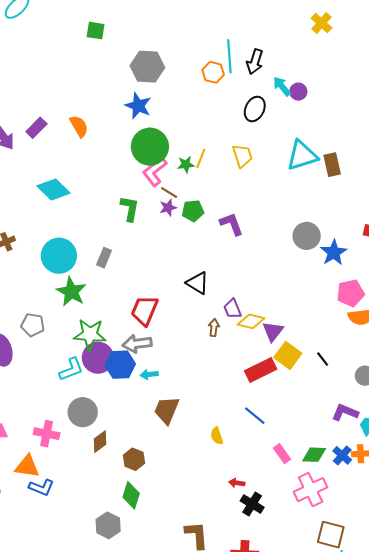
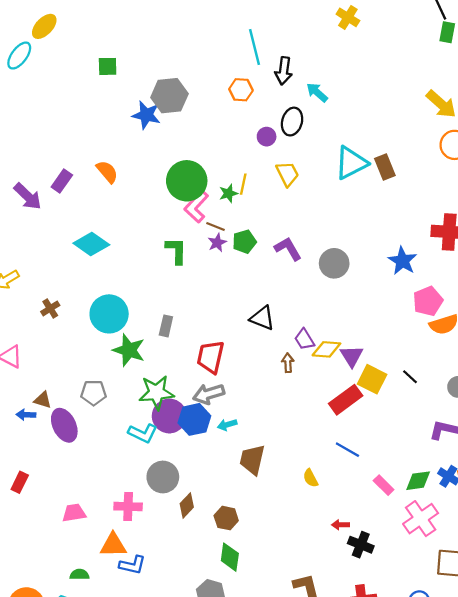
cyan line: (229, 56) -> (255, 47), moved
purple circle: (298, 92) -> (267, 137), moved
blue star: (138, 106) -> (146, 115), moved
gray circle: (307, 236) -> (334, 263), moved
gray rectangle: (104, 258) -> (166, 326), moved
cyan L-shape: (71, 369) -> (143, 433), turned 56

